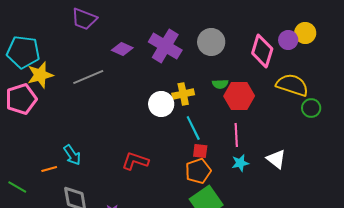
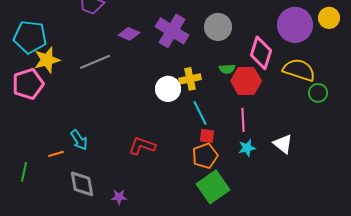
yellow circle: (305, 33) -> (329, 18), moved
purple circle: (288, 40) -> (295, 25), size x1.8
pink diamond: (262, 51) -> (261, 53), moved
green line: (17, 187) -> (24, 172), turned 72

